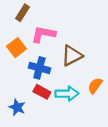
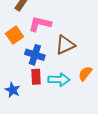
red rectangle: (42, 92) -> (36, 77), turned 56

